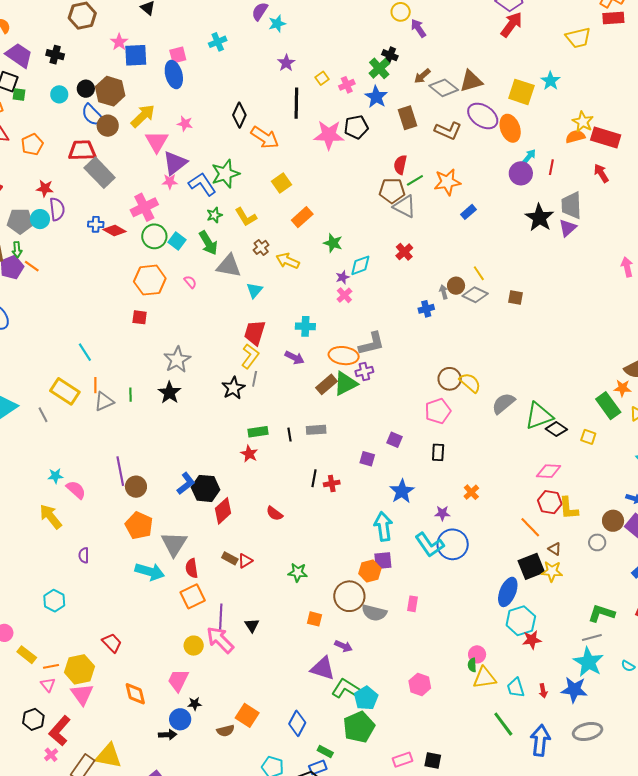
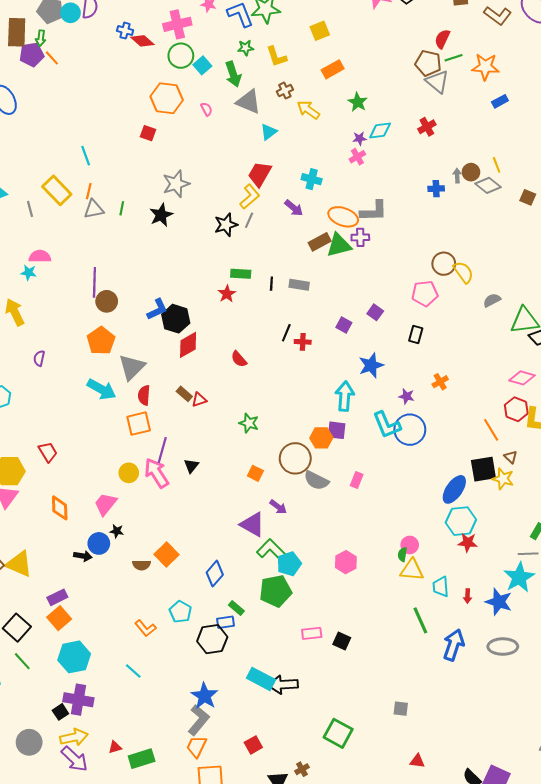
gray semicircle: (503, 403) -> (492, 300), size x0.7
pink semicircle: (76, 490) -> (40, 256), moved, turned -55

